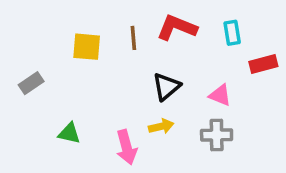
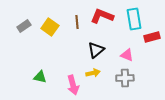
cyan rectangle: (232, 33) -> (134, 19), size x1.5
yellow square: (87, 47) -> (50, 27), turned 30
gray rectangle: (31, 83) -> (24, 26), moved

